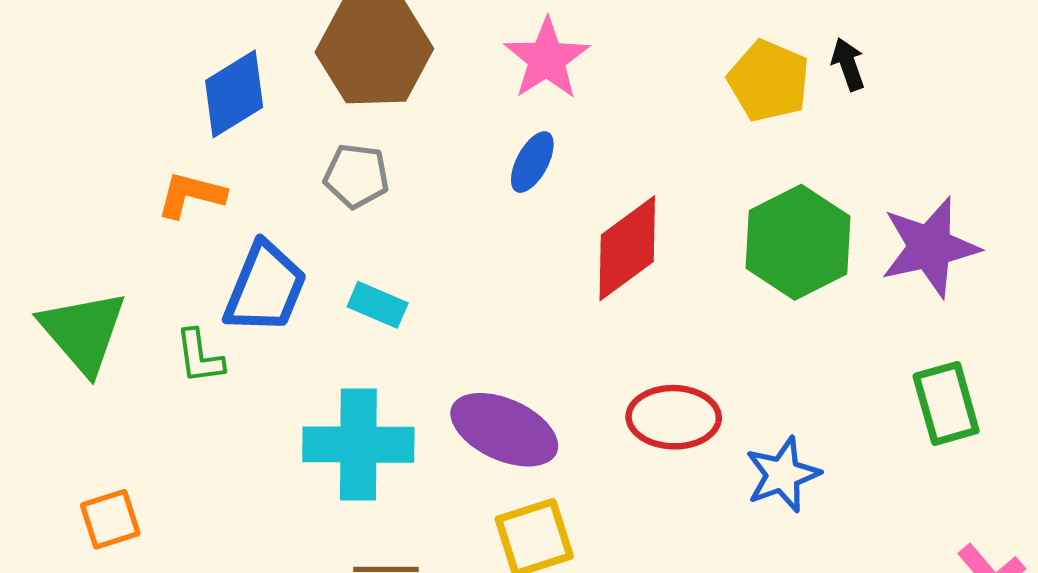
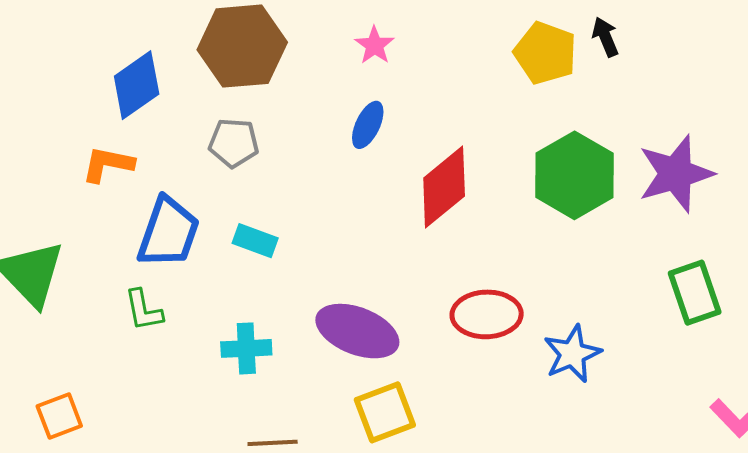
pink star: (547, 59) -> (374, 45), size x0.6
green L-shape: (200, 356) -> (144, 310), moved
cyan cross: (358, 445) -> (246, 348), size x0.6

